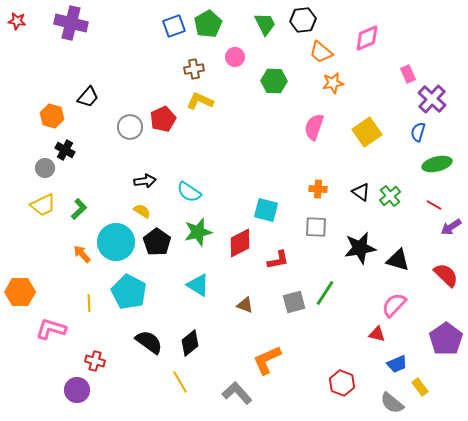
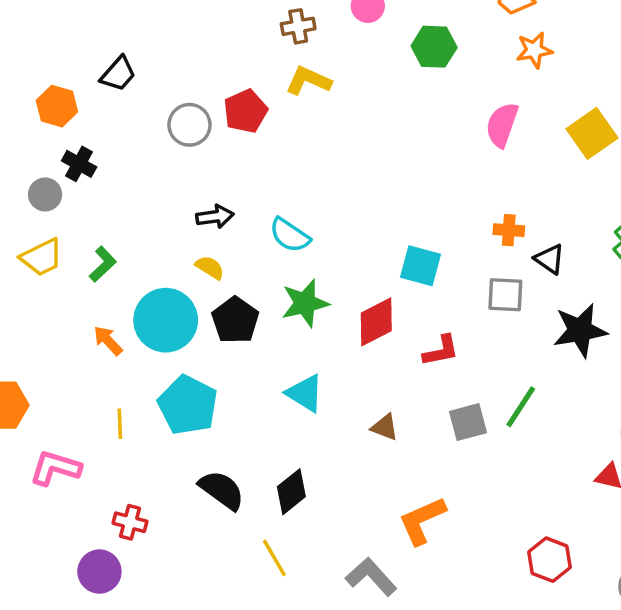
black triangle: (361, 192) -> (550, 259), moved

